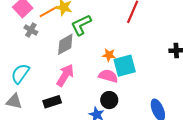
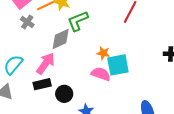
pink arrow: (65, 75) -> (46, 63), moved
black circle: (109, 100) -> (64, 94), moved
black rectangle: (52, 102) -> (42, 84), moved

